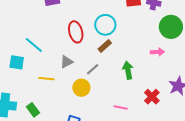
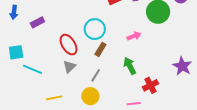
pink arrow: (157, 52) -> (134, 36), moved
cyan square: (17, 62) -> (16, 52), moved
gray triangle: (67, 62) -> (69, 67), moved
red cross: (152, 97) -> (150, 85), moved, turned 35

